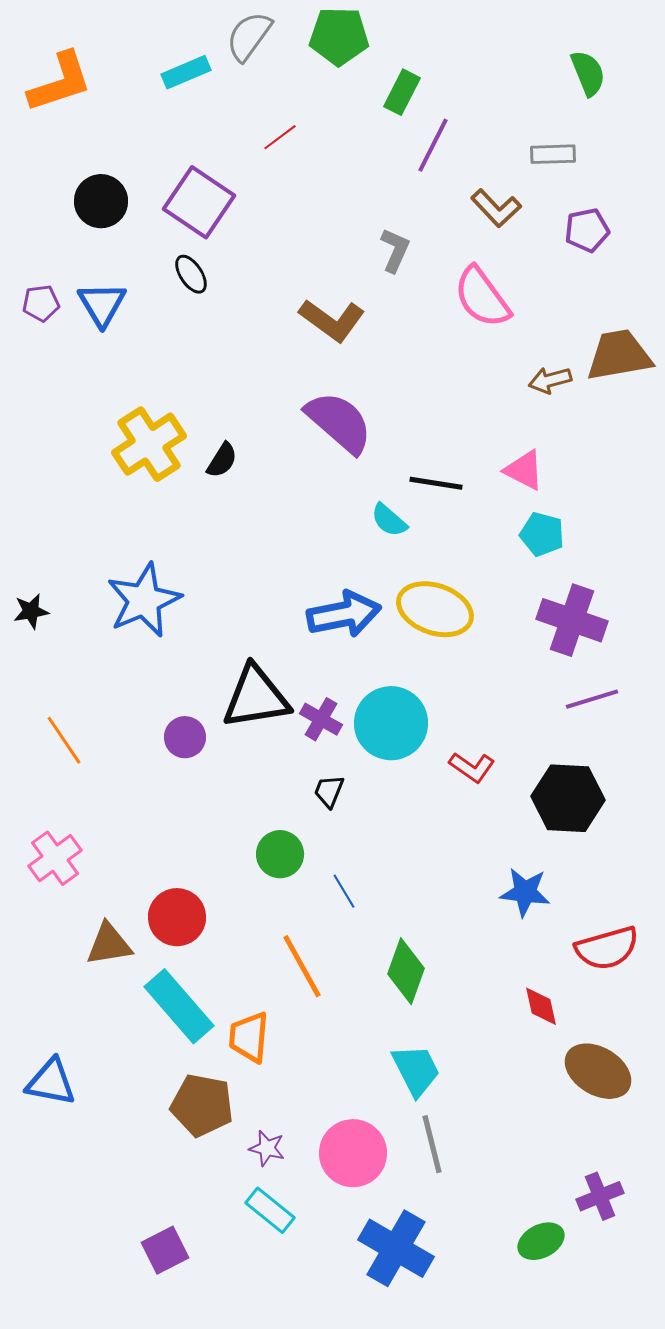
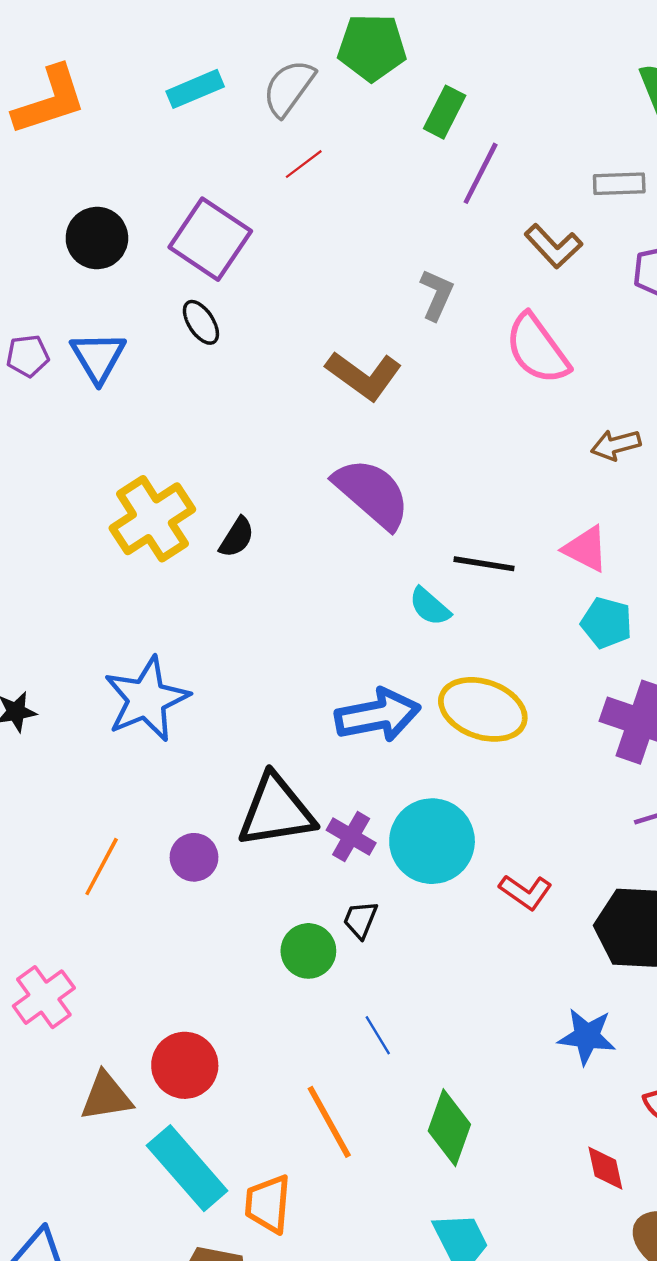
gray semicircle: (249, 36) -> (289, 88), moved
orange line: (64, 740) -> (102, 867), moved, turned 62
green circle: (280, 854) -> (308, 951), moved

